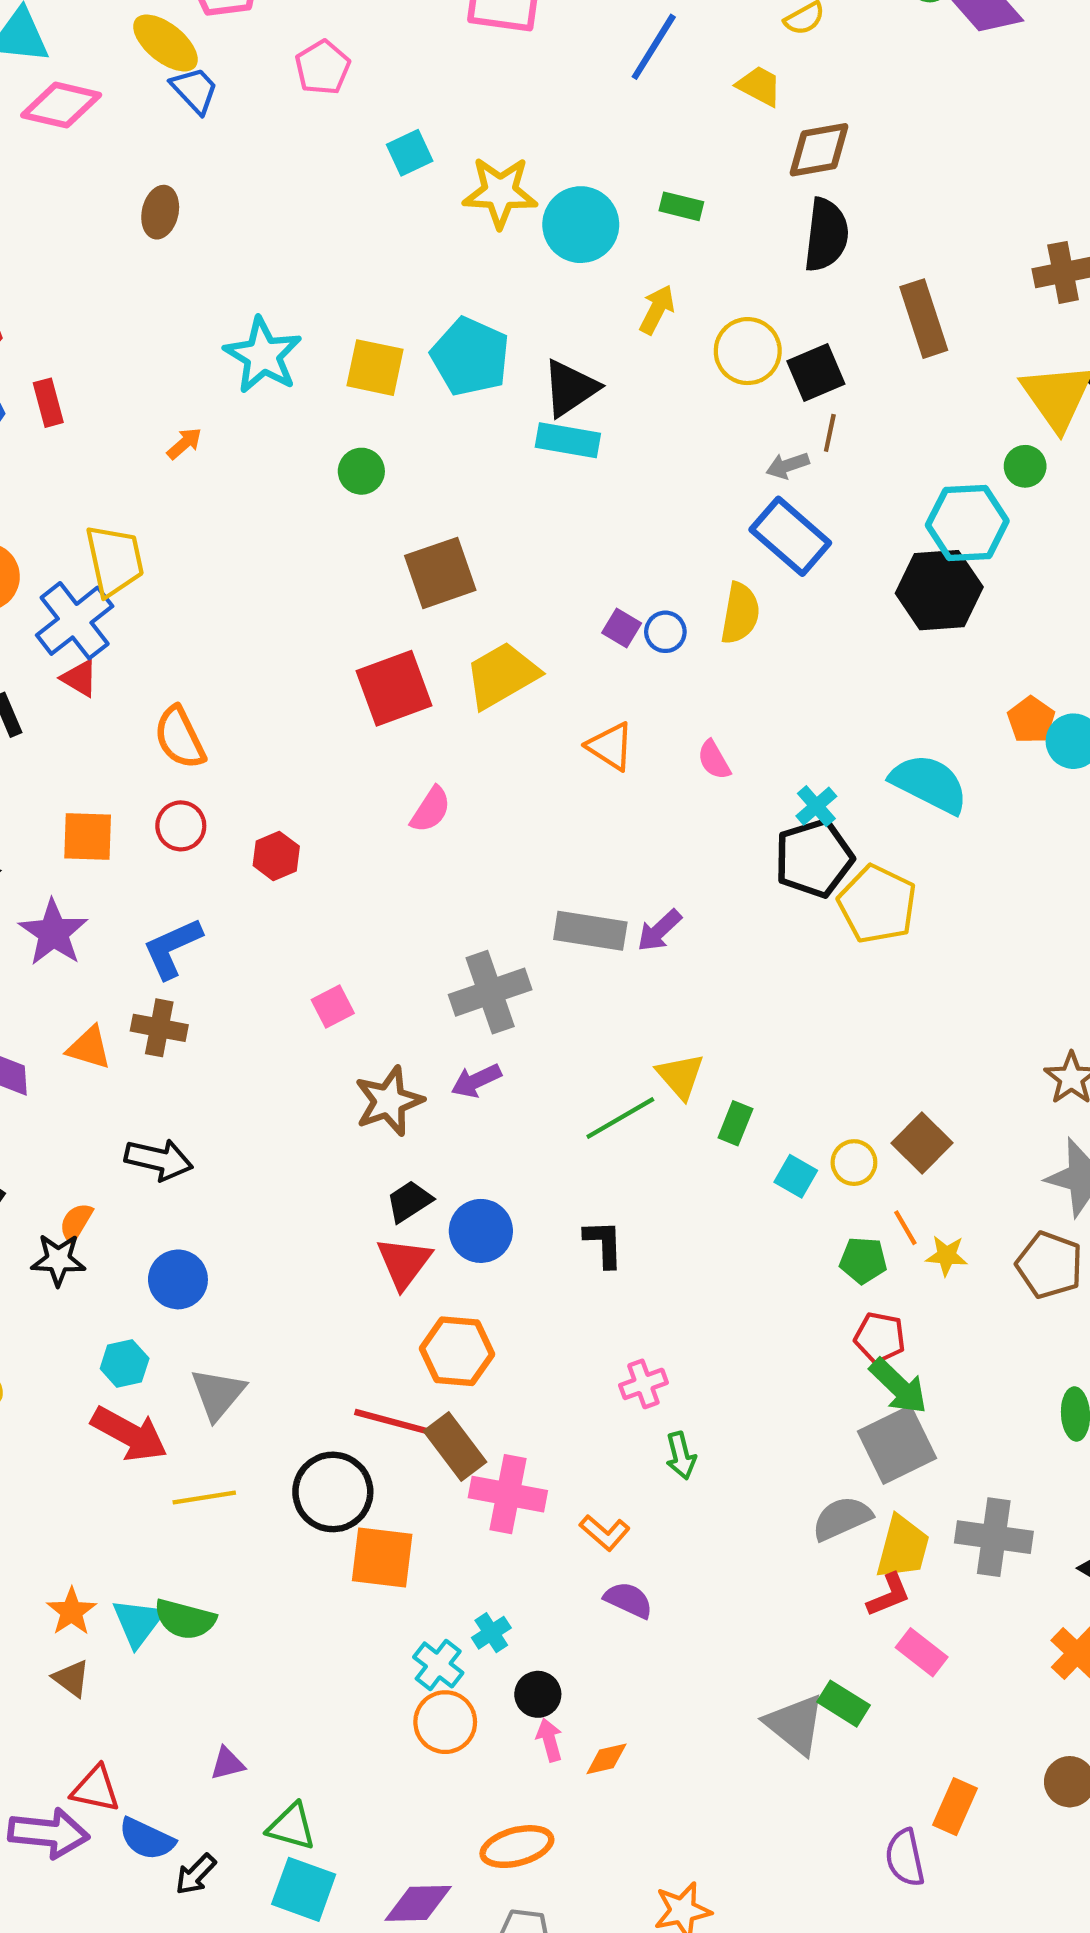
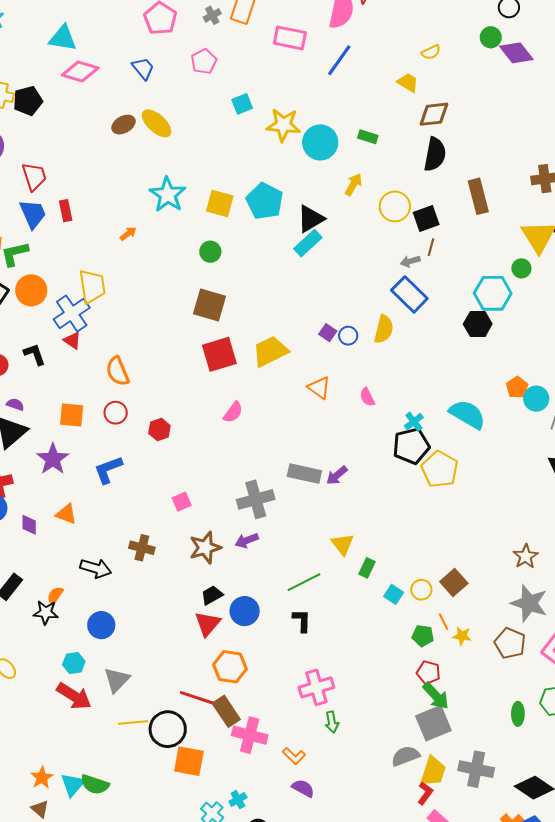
yellow ellipse: (165, 43) -> (157, 123), moved
blue line: (654, 47) -> (339, 60), moved
brown ellipse: (160, 212) -> (124, 125), turned 45
cyan rectangle: (568, 440) -> (308, 243), turned -56
brown square: (440, 573) -> (210, 305), moved, turned 32
black hexagon: (939, 590) -> (478, 324), size x0.7
brown cross: (159, 1028) -> (142, 548), moved
green line: (620, 1118) -> (304, 582), moved
pink cross: (643, 1384) -> (316, 687), size x1.6
yellow line: (204, 1497) -> (133, 722), moved
red L-shape: (889, 1595) -> (425, 793), turned -35

